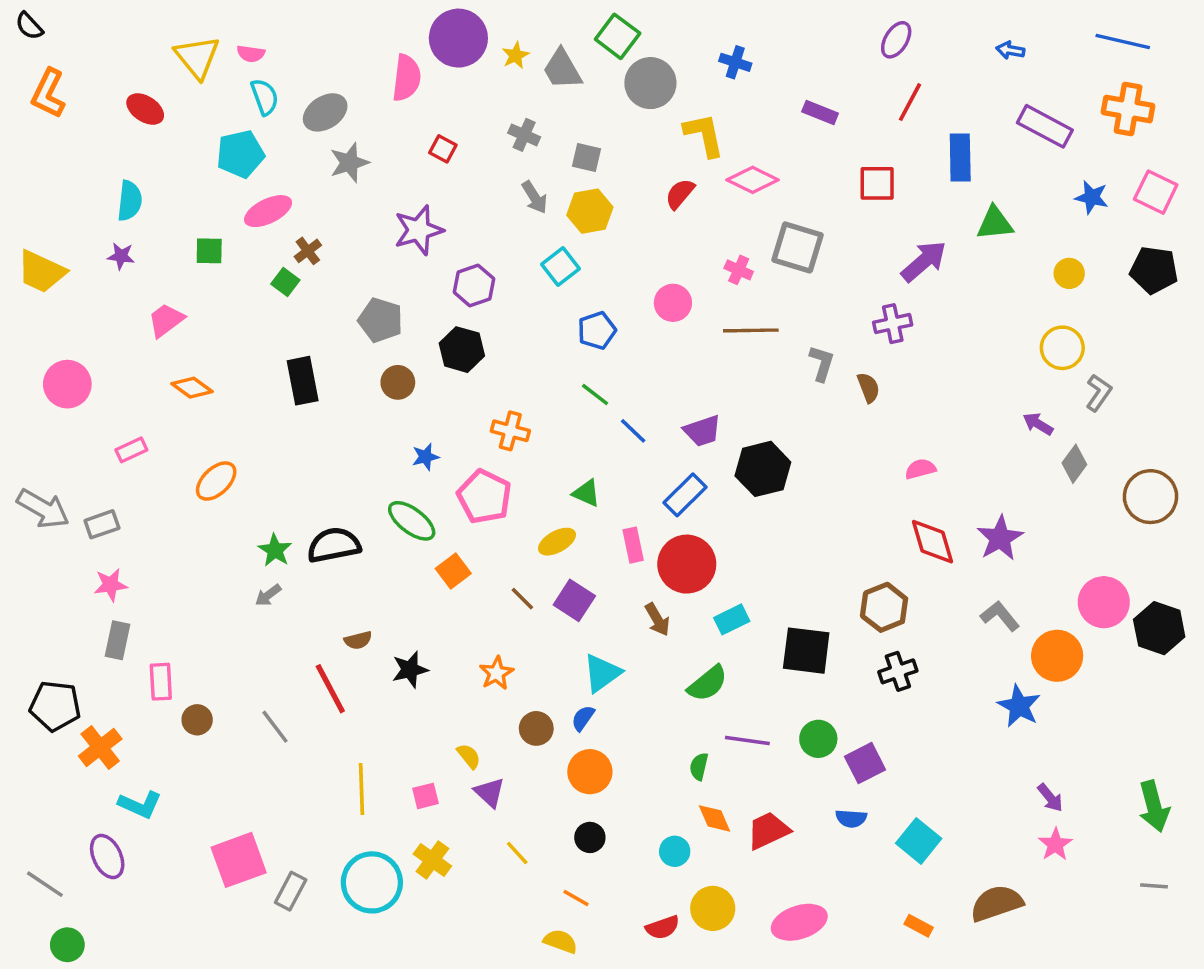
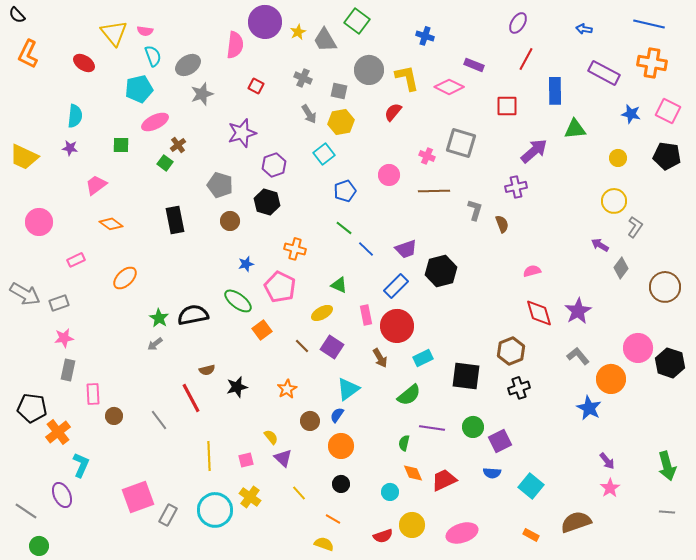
gray circle: (650, 83) -> (369, 70), moved
pink diamond: (753, 180) -> (449, 87), moved
cyan L-shape: (140, 805) -> (81, 465), turned -90

